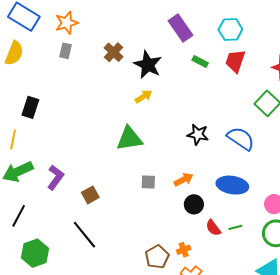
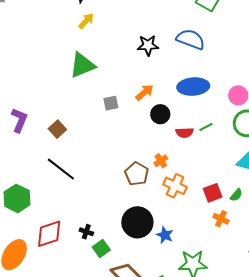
red semicircle: (213, 228) -> (185, 133), turned -42

